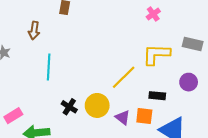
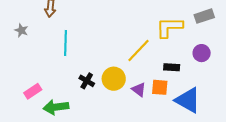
gray rectangle: (193, 44) -> (204, 16), turned -30

